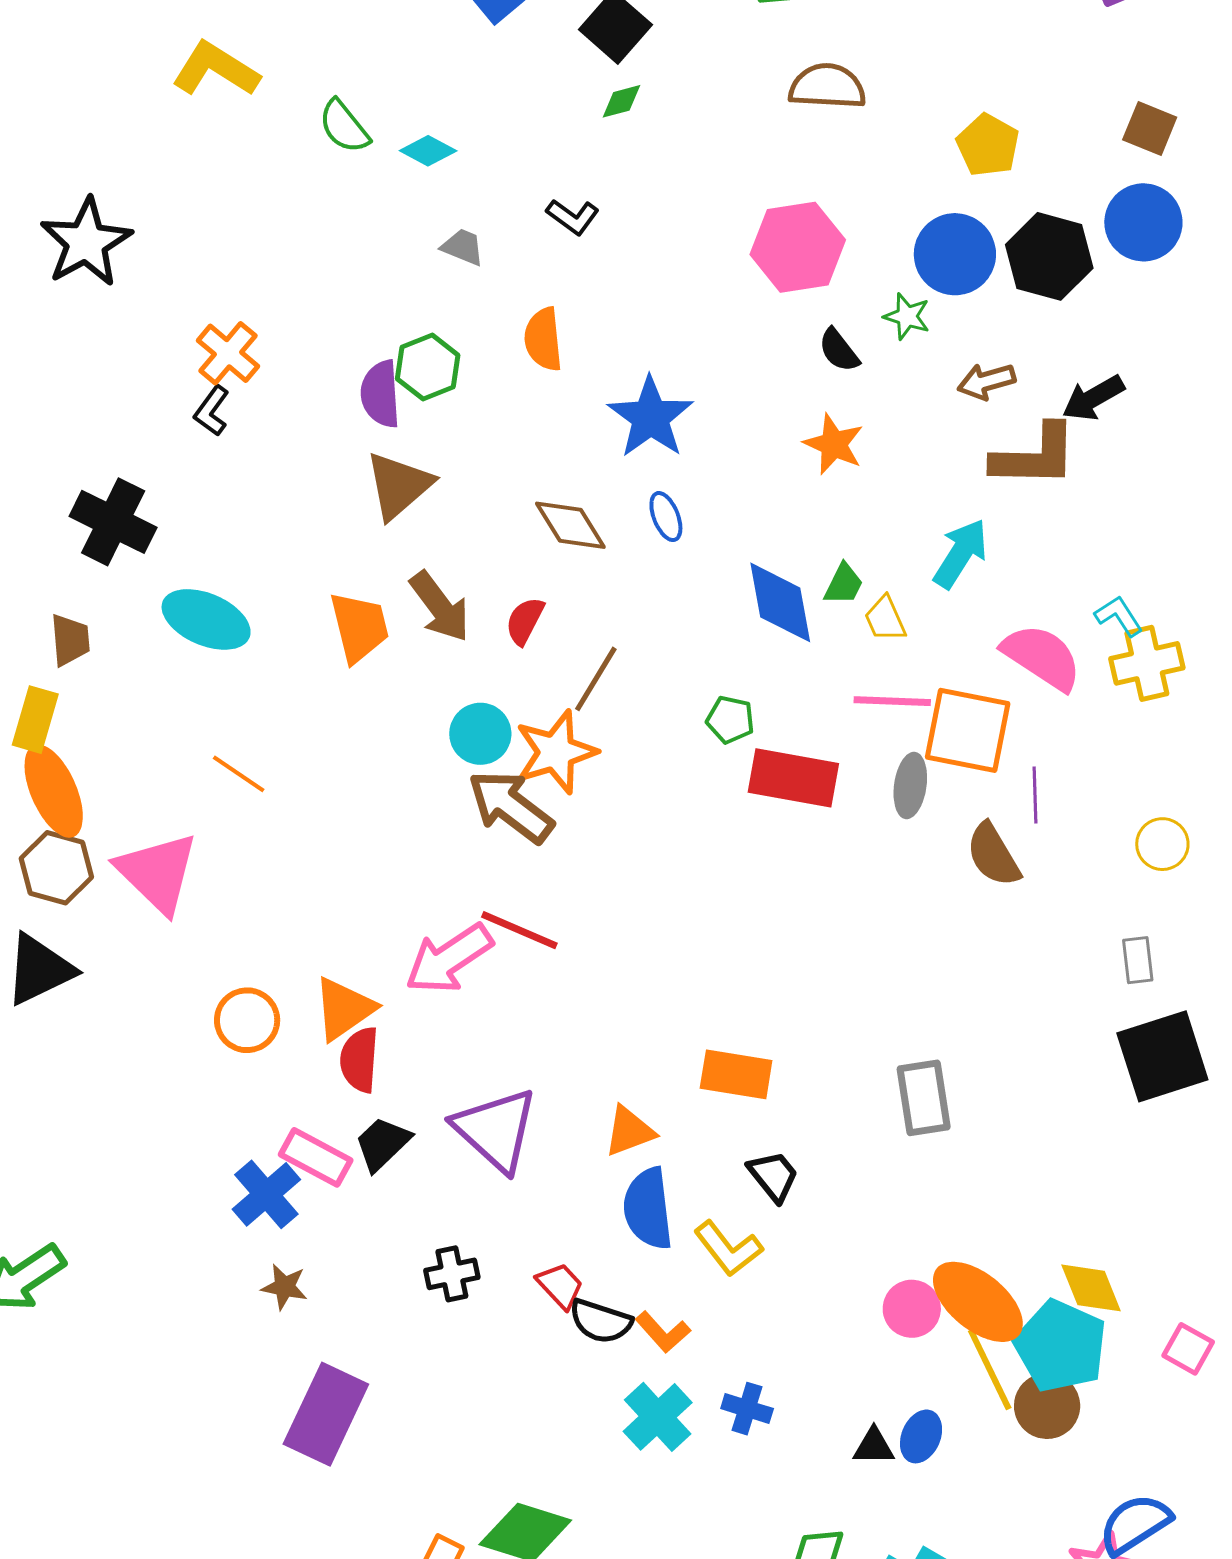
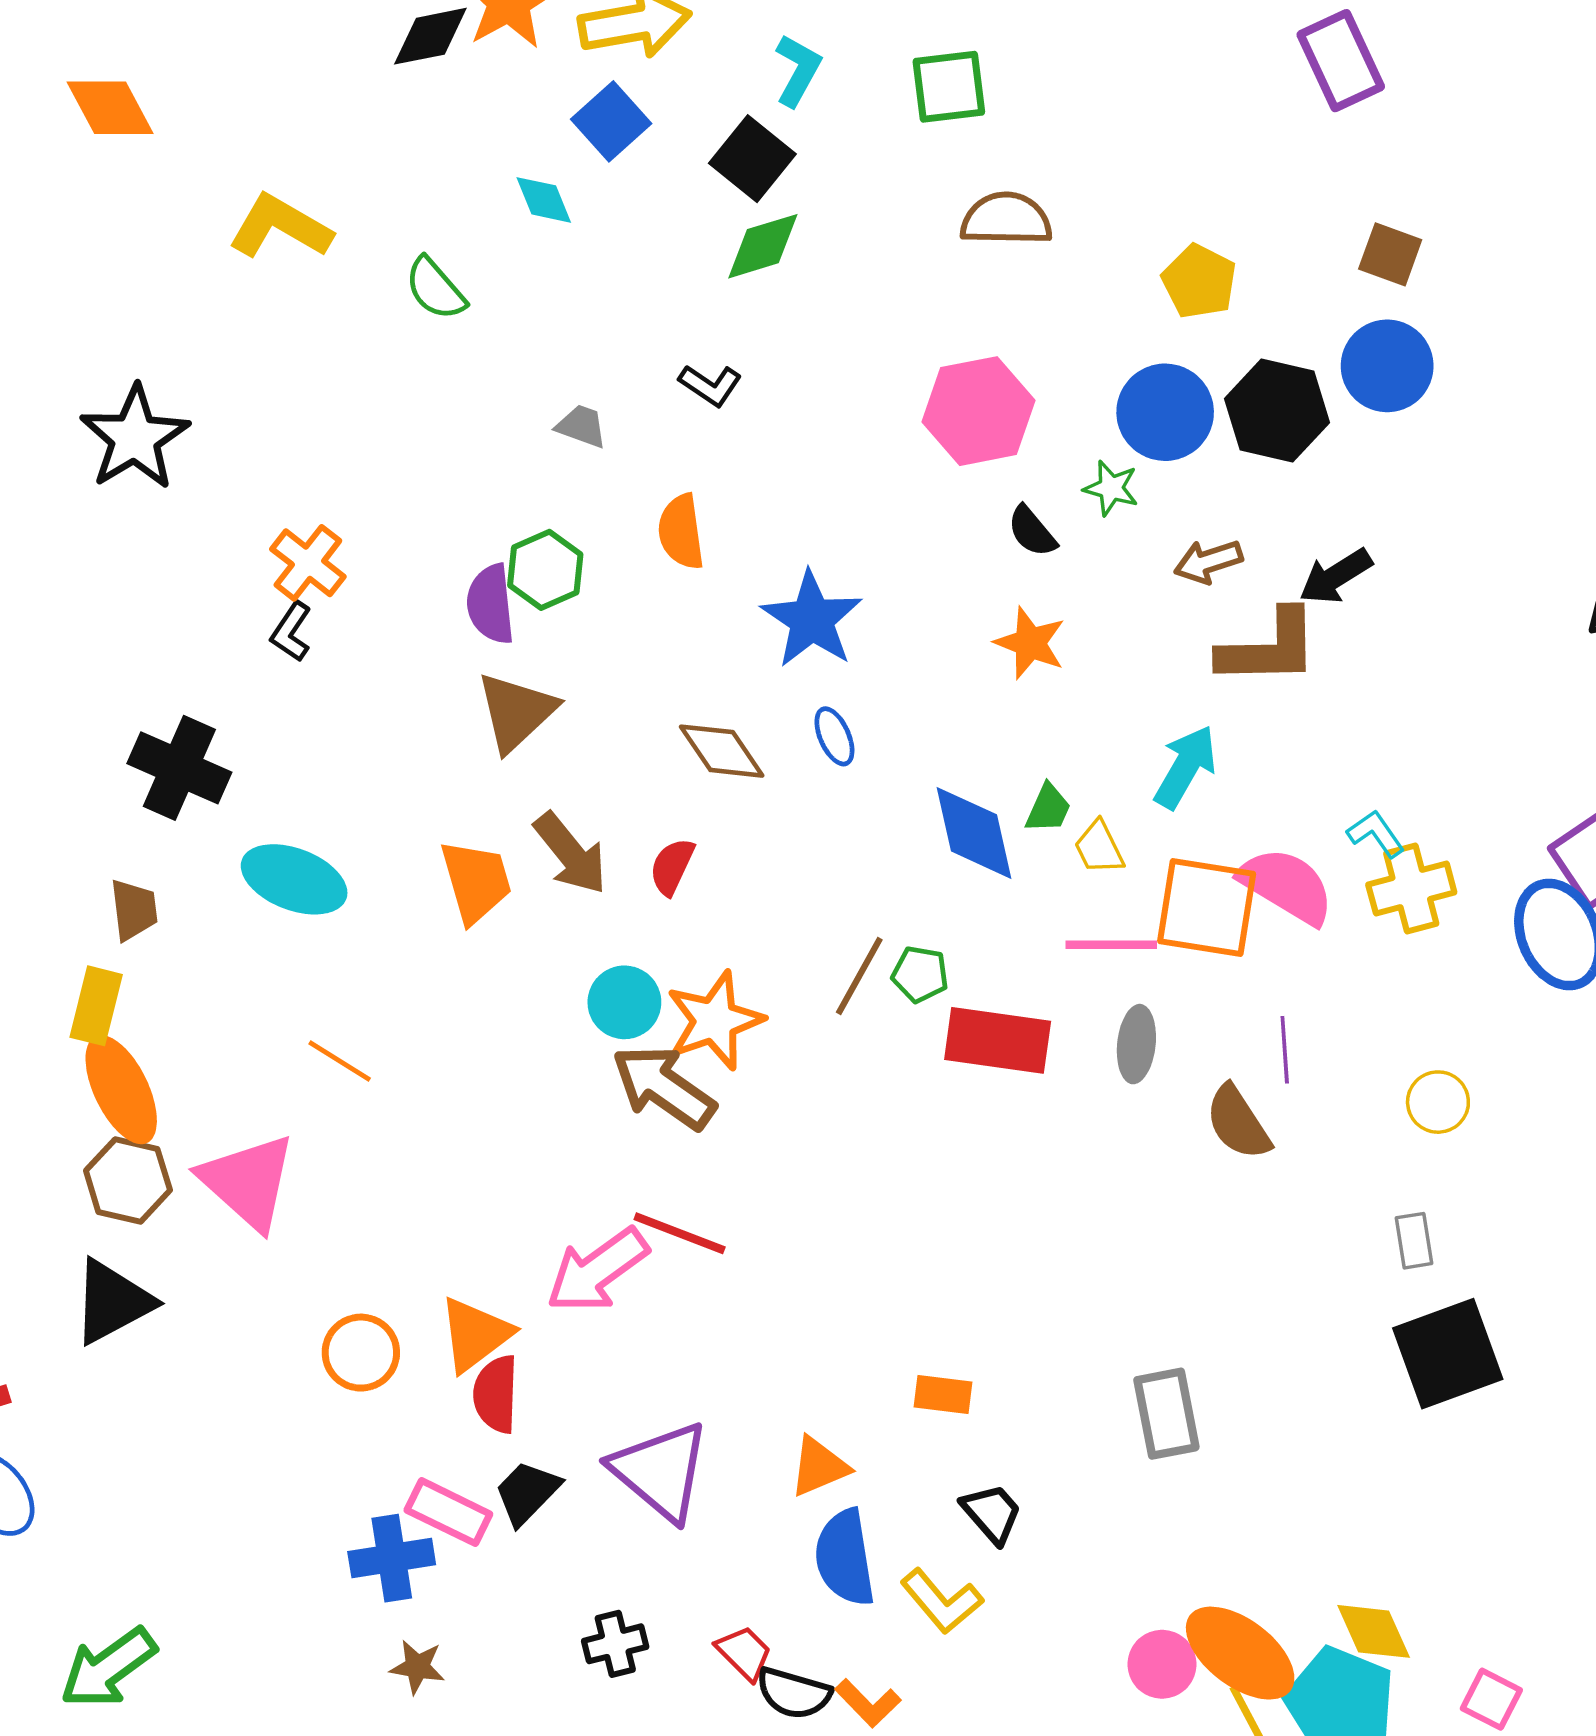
green diamond: (621, 101) -> (763, 246), size x1.6
cyan diamond: (428, 151) -> (544, 200), moved, turned 42
brown line: (596, 679) -> (859, 976), moved
orange square: (968, 730) -> (1207, 907), moved
orange rectangle: (736, 1074) -> (943, 1394), size x0.7
blue cross: (266, 1194) -> (392, 1558), turned 34

